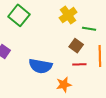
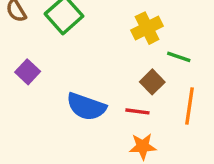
red line: (79, 64) -> (137, 111), moved
orange star: (64, 85) -> (143, 146), moved

